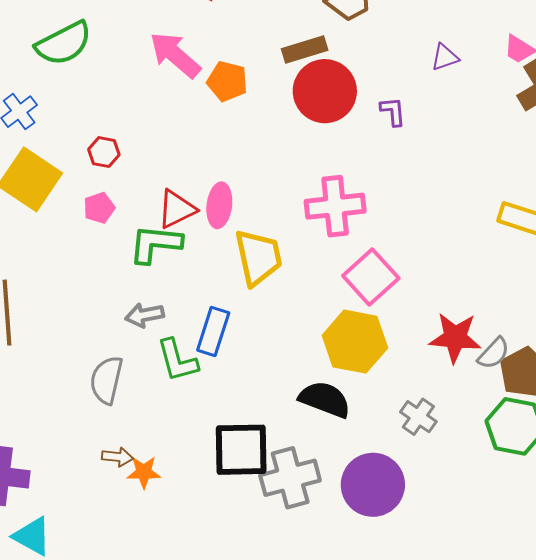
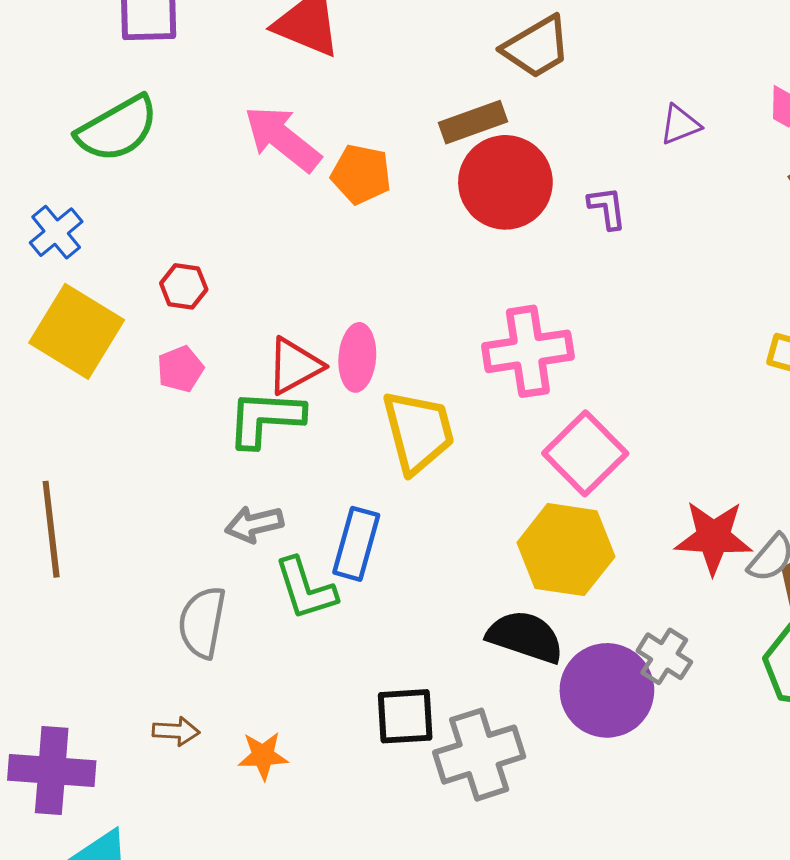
black square: (241, 450) -> (405, 716), size x0.7
brown arrow: (117, 457) -> (176, 731), moved
purple circle: (373, 485) -> (607, 690), moved

